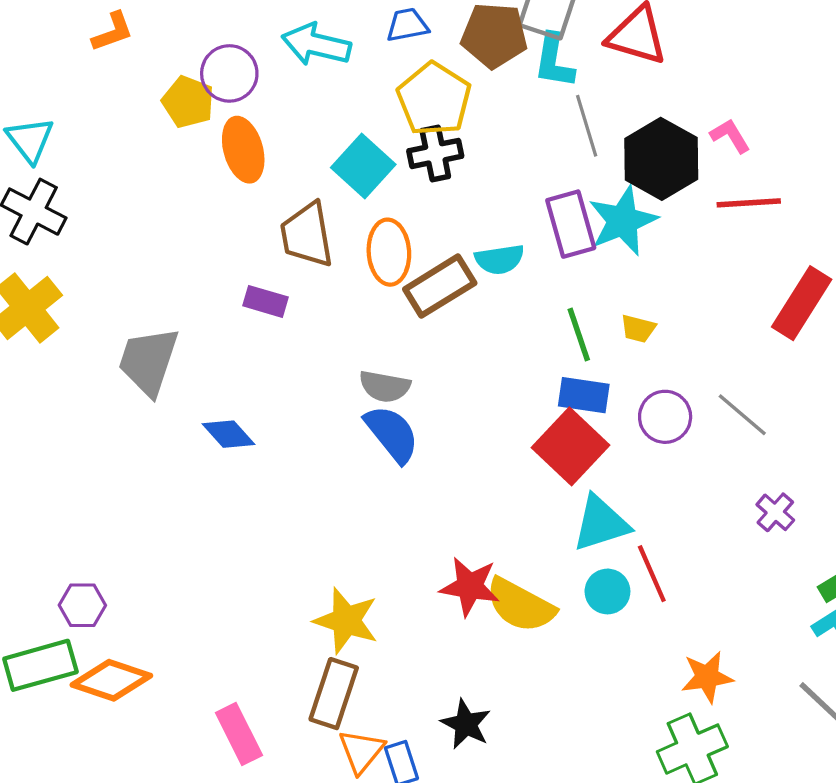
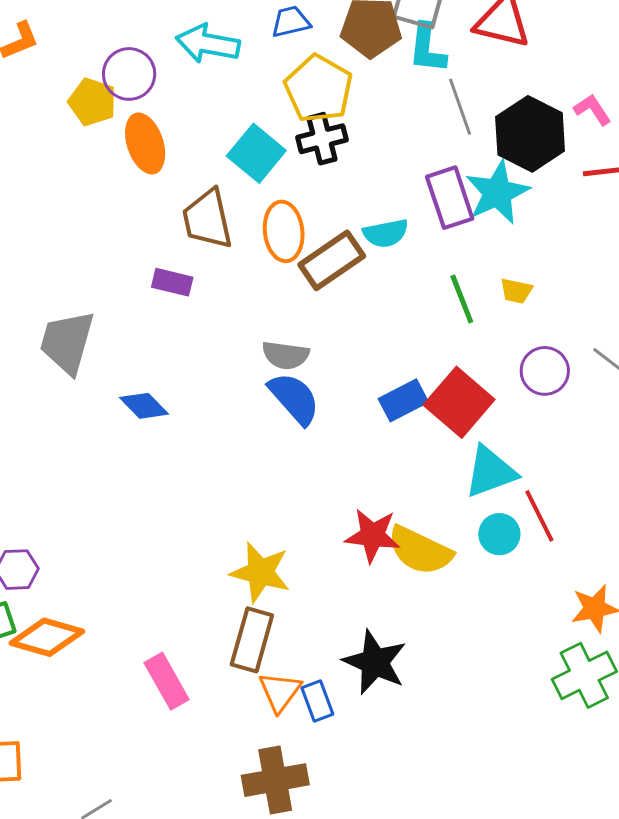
blue rectangle: (584, 395) -> (403, 400), moved, turned -33
black star: (466, 724) -> (375, 662), size x1.4

